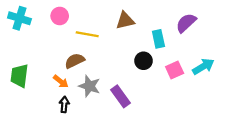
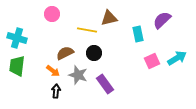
cyan cross: (19, 18) -> (17, 38), moved
yellow line: (87, 34) -> (87, 30), moved
black circle: (144, 61) -> (94, 53), moved

